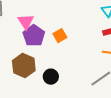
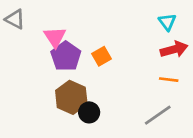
brown hexagon: (24, 66) -> (71, 97), moved

